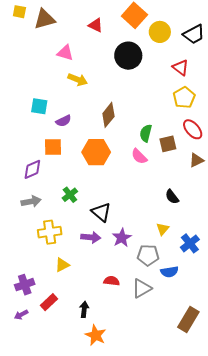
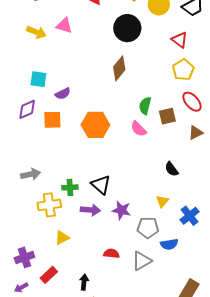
yellow arrow: (78, 80) -> (36, 32), moved
brown diamond: (108, 115) -> (119, 68), moved
purple diamond: (32, 169) -> (27, 109), moved
green cross: (70, 195) -> (70, 187), moved, turned 35
purple star: (122, 238) -> (121, 210), turned -30

